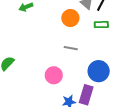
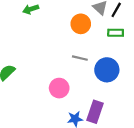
blue circle: (99, 71) -> (107, 70), moved

